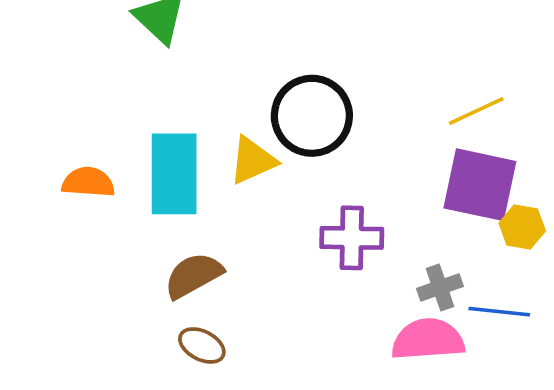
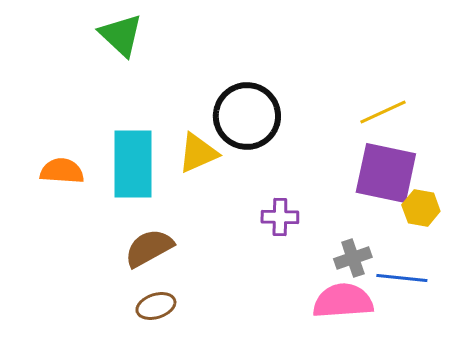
purple cross: (352, 238) -> (280, 217), size x0.7
brown ellipse: (202, 345) -> (156, 306), turned -45

